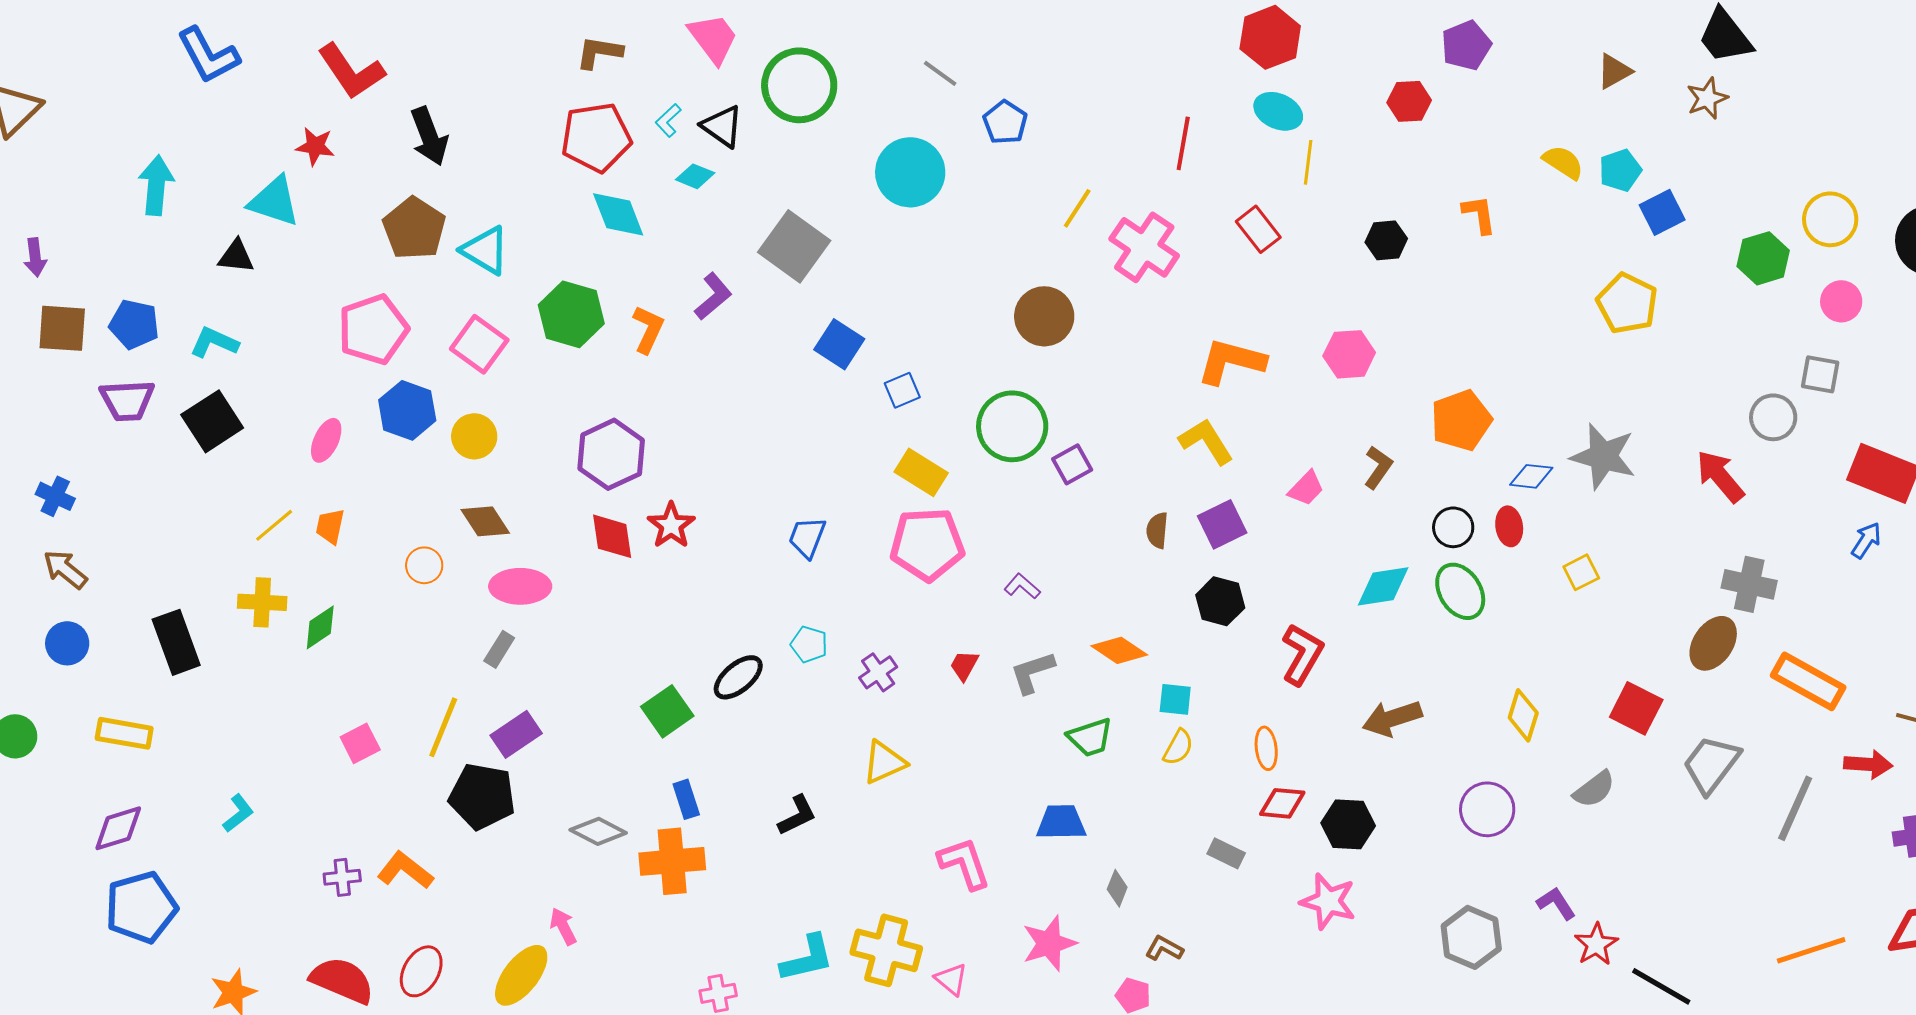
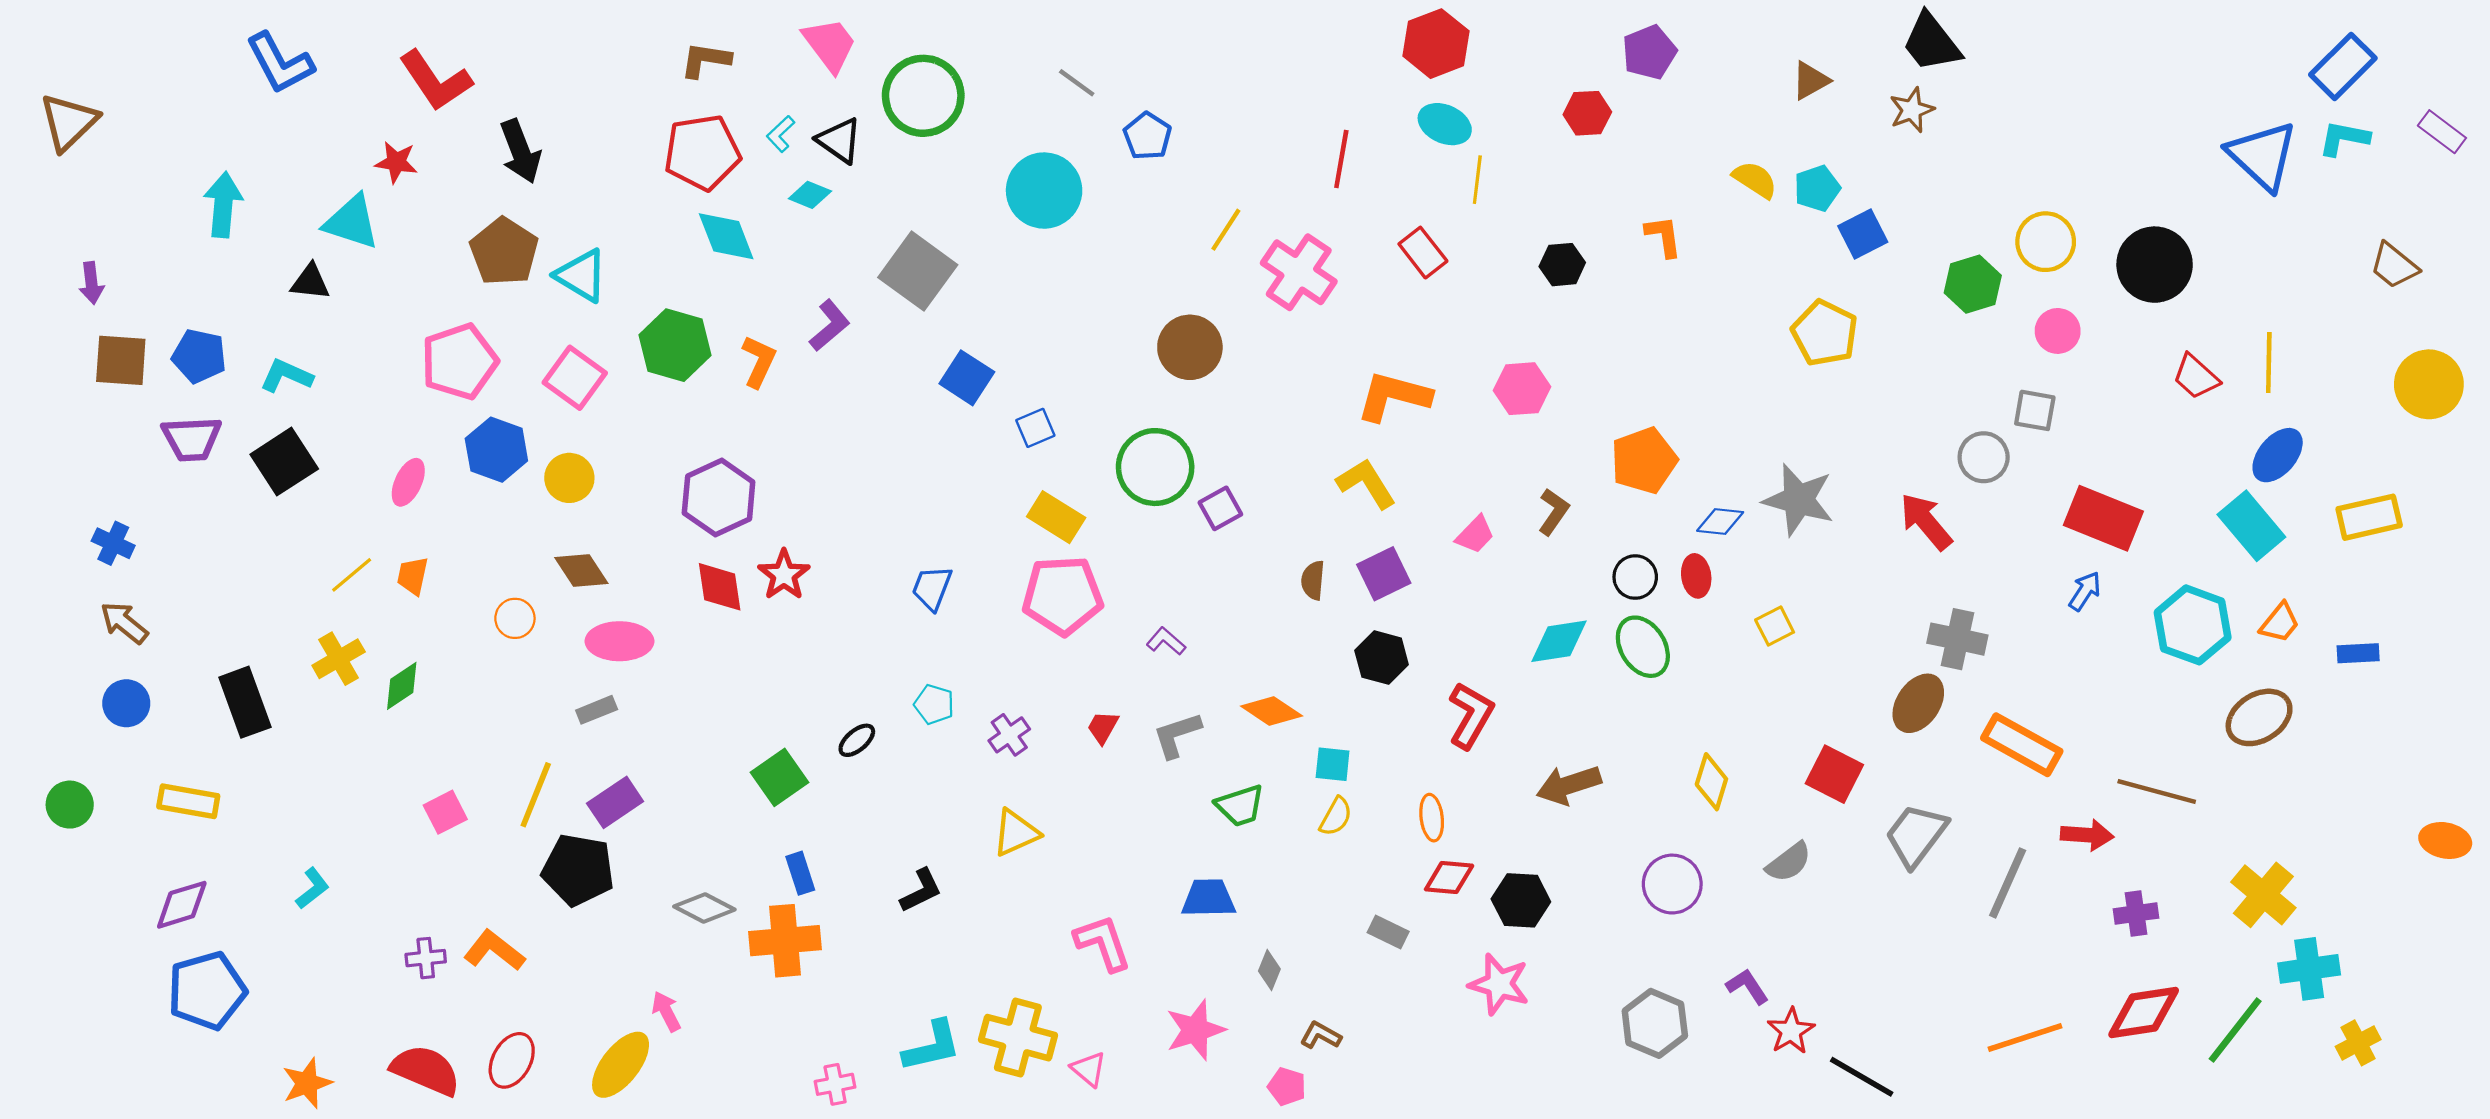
yellow cross: (262, 602) -> (339, 659), turned -33
gray rectangle: (499, 649) -> (597, 710), turned 36
black ellipse: (738, 677) -> (857, 740), size x0.7

